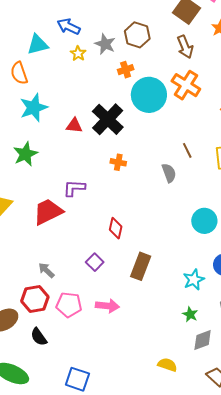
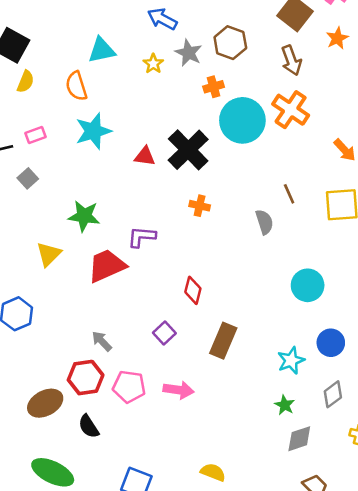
blue arrow: (69, 26) -> (162, 19), moved
green star: (25, 154) -> (84, 216), moved, turned 30
yellow semicircle: (167, 365) -> (213, 472), moved

